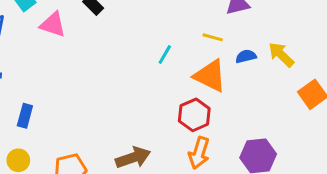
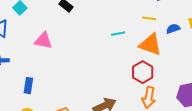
pink triangle: (53, 25) -> (43, 41), moved
cyan line: (165, 54) -> (118, 34), turned 56

